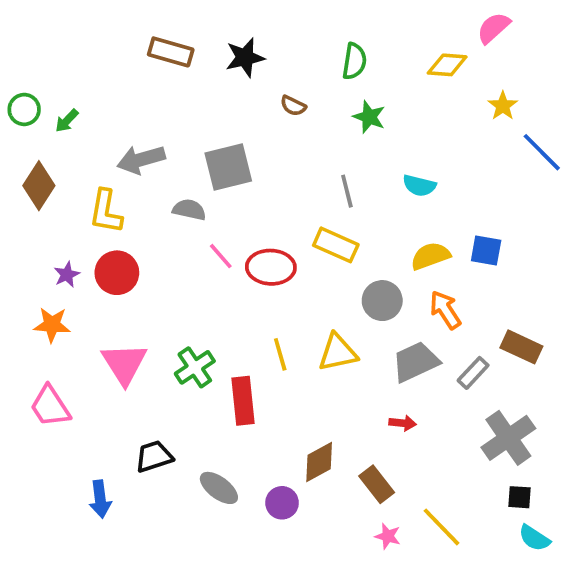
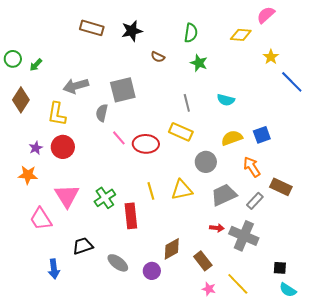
gray semicircle: (189, 210) -> (102, 113), turned -90
blue square: (486, 250) -> (262, 135), turned -30
orange arrow: (445, 310) -> (252, 167), moved
pink trapezoid: (50, 406) -> (41, 219), moved
gray cross: (508, 438) -> (244, 236), moved, turned -32

